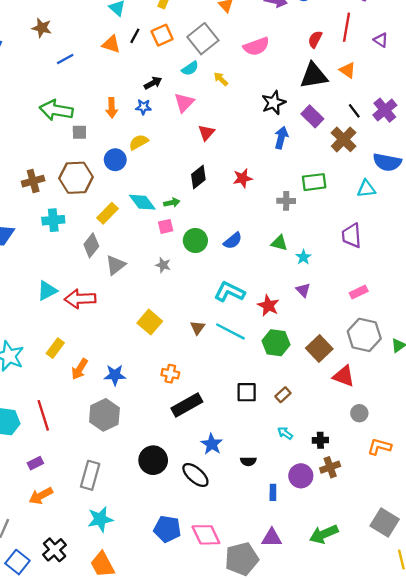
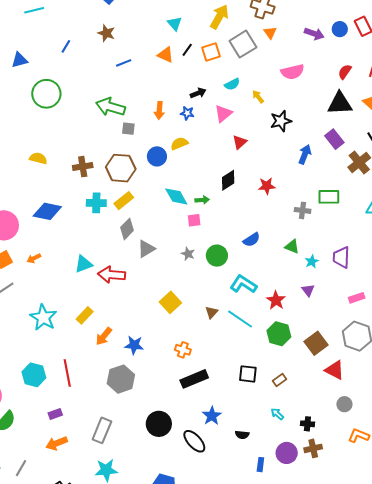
gray square: (203, 39) -> (243, 44), moved
black star: (274, 103) -> (281, 121), moved
yellow rectangle: (107, 213) -> (124, 201), moved
purple trapezoid: (352, 236) -> (341, 257), moved
green circle: (195, 240) -> (217, 256), moved

